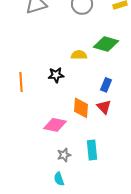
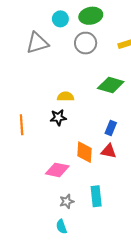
yellow semicircle: (79, 55) -> (66, 97), moved
red triangle: (104, 107) -> (109, 151), turned -35

